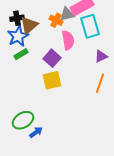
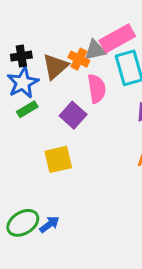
brown triangle: (29, 25) -> (55, 66), moved
yellow square: (52, 80) -> (58, 159), moved
green ellipse: (23, 120) -> (23, 223), moved

